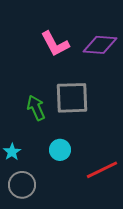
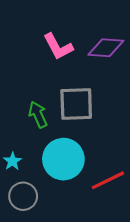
cyan circle: (60, 150) -> (63, 159), size x1.8

